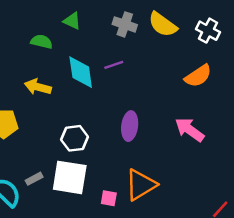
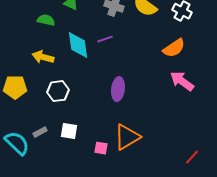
pink arrow: (190, 130) -> (182, 81), moved
white hexagon: (75, 138) -> (58, 91), moved
white square: (70, 177) -> (69, 131), size x0.6

